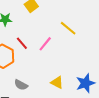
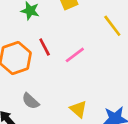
yellow line: (68, 28) -> (112, 26), moved

